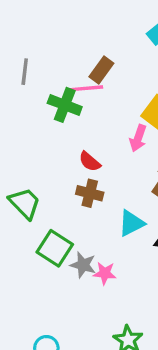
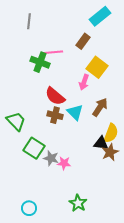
brown rectangle: (101, 70) -> (83, 41), moved
gray line: (25, 72) -> (29, 21), moved
red semicircle: (90, 162) -> (55, 96), size x1.5
cyan triangle: (131, 223) -> (75, 112), moved, turned -48

